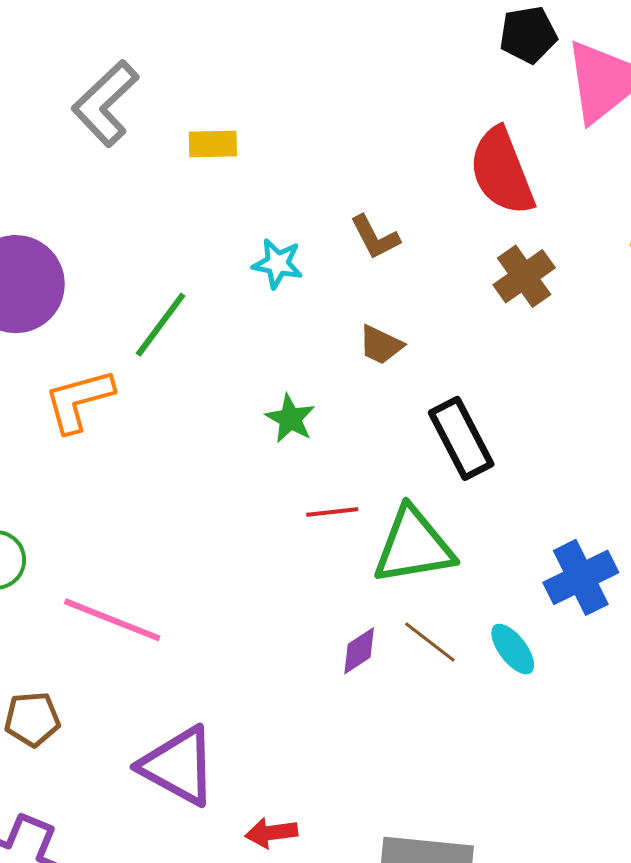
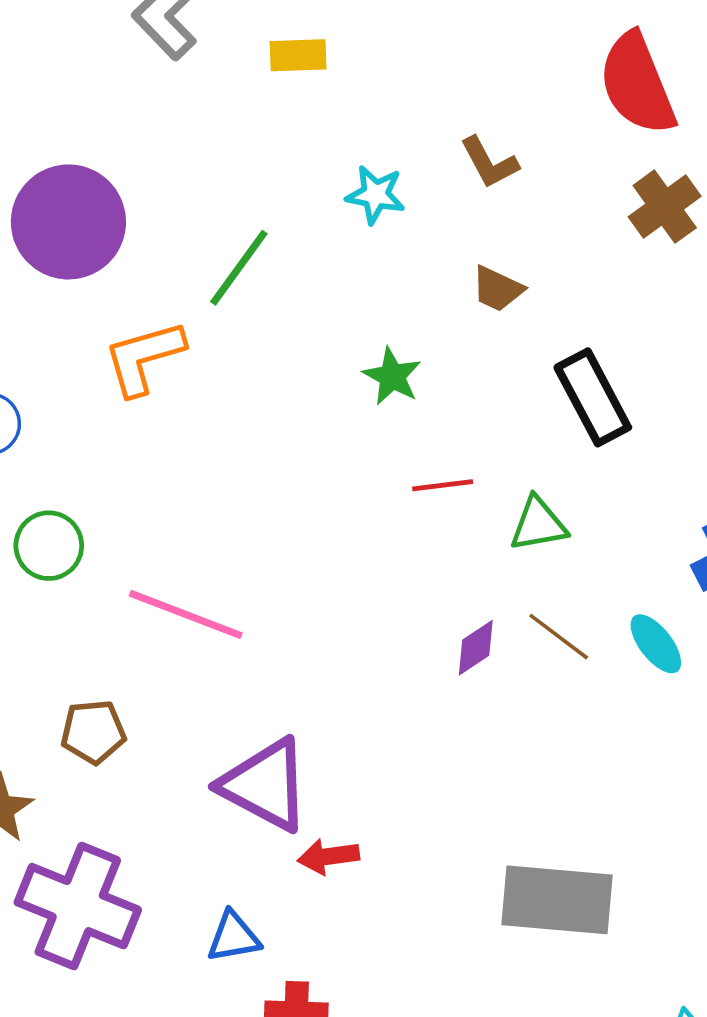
green triangle: (413, 546) -> (538, 524), size x0.6
red arrow: (271, 833) -> (328, 856), moved

